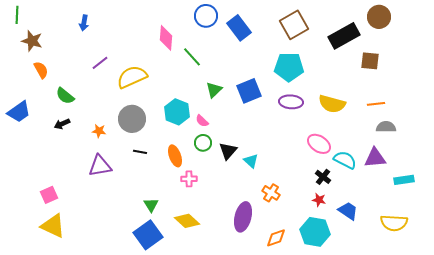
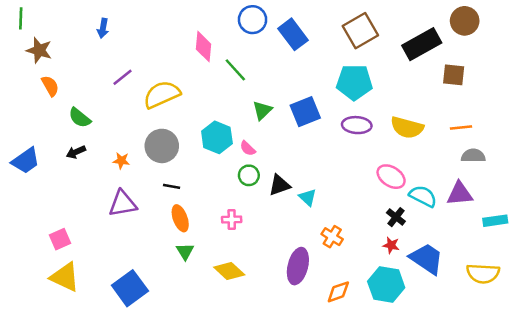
blue trapezoid: (19, 112) -> (26, 161), moved
black triangle: (228, 151) -> (279, 185), turned 30
orange ellipse: (175, 156) -> (180, 218), moved
blue trapezoid: (348, 211) -> (427, 259), size x1.4
blue square: (148, 235) -> (130, 288), moved

